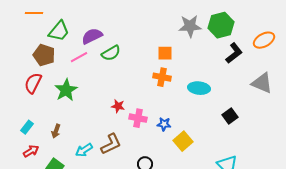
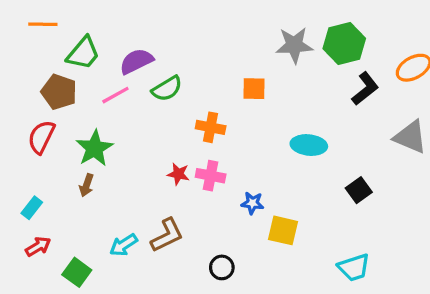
orange cross: (162, 77) -> (211, 127), moved
pink cross: (138, 118) -> (211, 176), moved
brown arrow: (56, 131) -> (86, 185), moved
yellow square: (183, 141) -> (283, 230), turned -36

